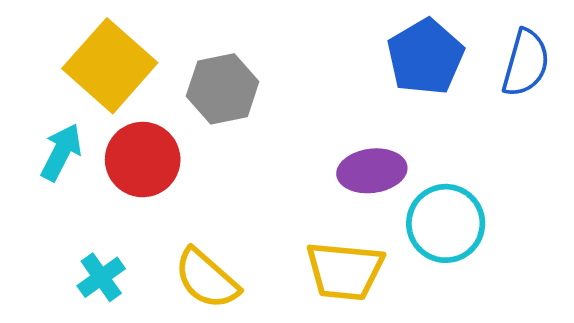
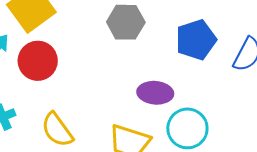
gray hexagon: (223, 89) -> (126, 22), moved

